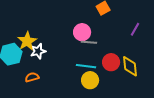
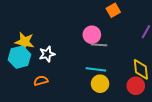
yellow star: (27, 41) -> (24, 42), moved, turned -30
red circle: (111, 62) -> (136, 86), moved

